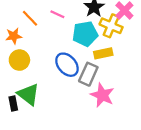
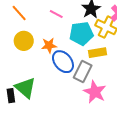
orange line: (30, 18) -> (19, 13), moved
orange star: (14, 36) -> (49, 45), moved
yellow circle: (19, 60) -> (24, 41), moved

